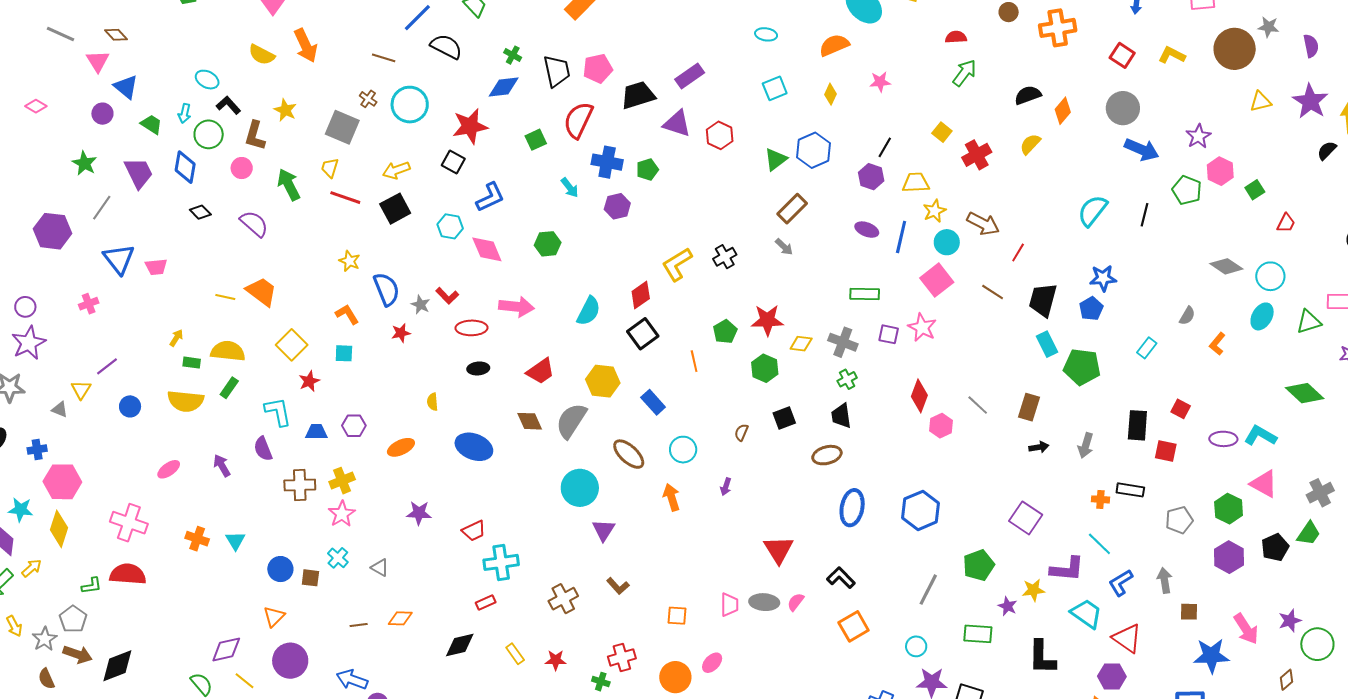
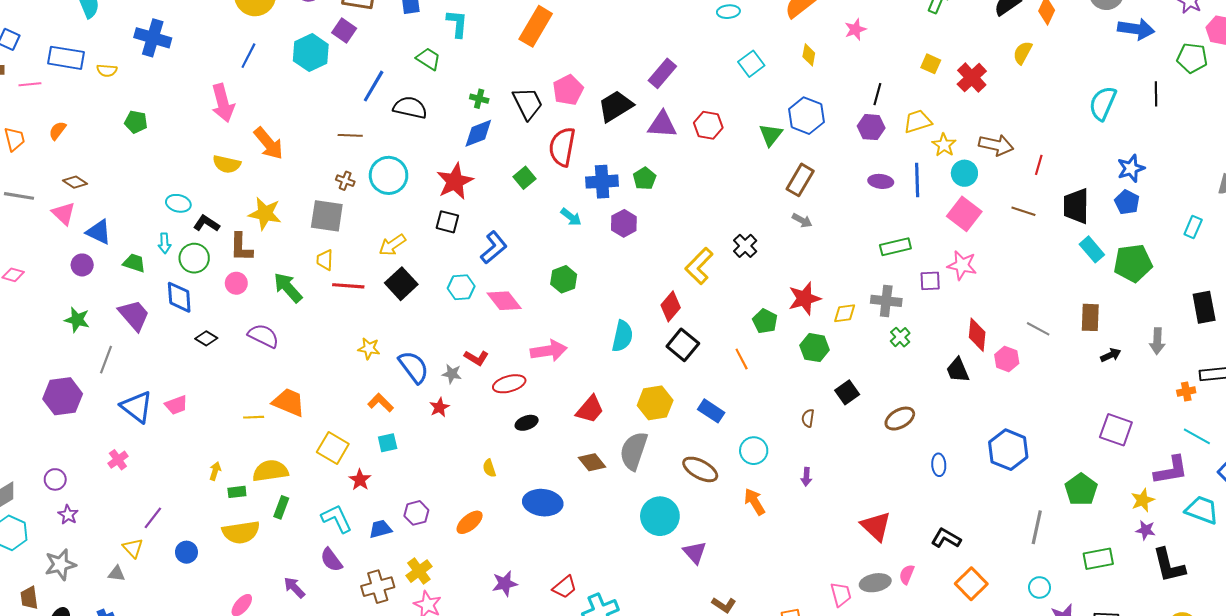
yellow star: (285, 110) -> (265, 214), size x1.4
purple star: (29, 343) -> (68, 515), size x0.6
black trapezoid: (841, 416) -> (958, 370), moved
blue ellipse: (852, 508) -> (939, 465), size x0.6
purple star: (1008, 606) -> (1146, 530), moved

